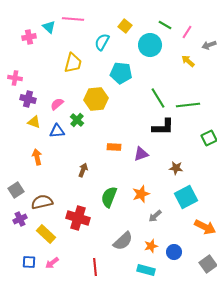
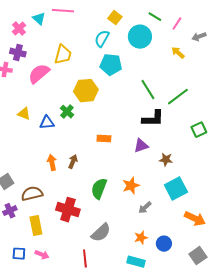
pink cross: (29, 37) -> (19, 29), turned -32
cyan semicircle: (102, 42) -> (102, 39), moved
purple cross: (28, 99) -> (18, 53), moved
pink semicircle: (57, 104) -> (39, 74), moved, size x1.6
green line: (188, 105) -> (178, 97), turned -30
purple triangle: (141, 154) -> (141, 146), moved
orange arrow: (37, 157) -> (52, 163), moved
yellow rectangle: (46, 234) -> (36, 226), turned 36
gray semicircle: (123, 241) -> (101, 233), moved
pink arrow: (52, 263) -> (42, 255), turned -120

